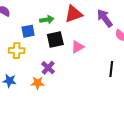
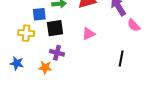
black square: (55, 39) -> (55, 28), moved
purple cross: (48, 68) -> (57, 53), turned -32

